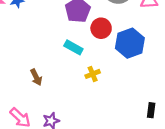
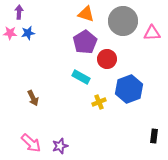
blue hexagon: (130, 43) -> (129, 89), moved
brown arrow: (36, 77) -> (33, 98), moved

